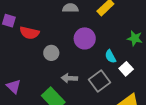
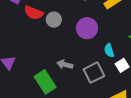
gray circle: (51, 53) -> (54, 20), moved

